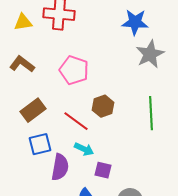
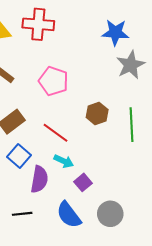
brown hexagon: (103, 106) -> (97, 113), moved
blue square: (40, 144) -> (19, 156), turned -35
purple square: (103, 170) -> (83, 182), turned 36

